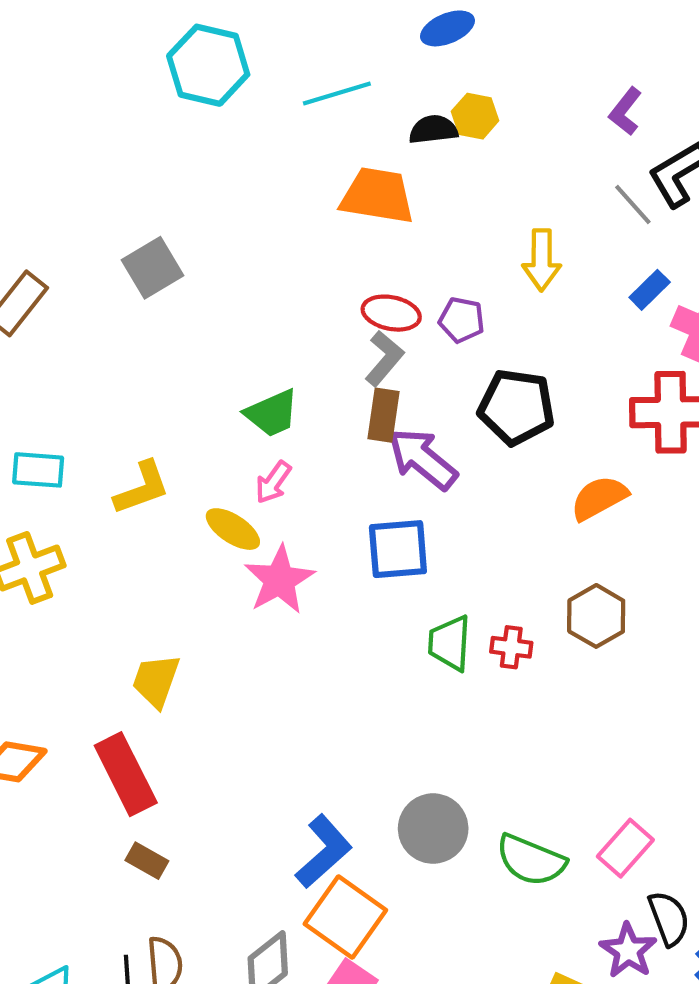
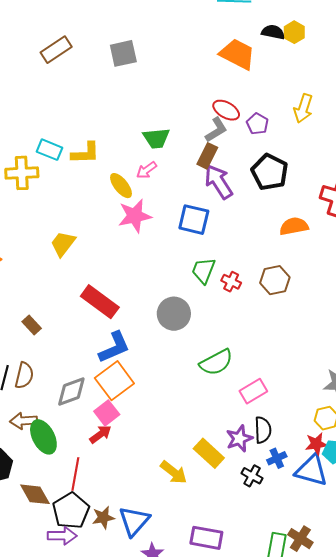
cyan rectangle: (38, 470) -> (49, 150), moved
red rectangle: (126, 774) -> (100, 302), moved, turned -45
gray circle: (433, 829) -> (174, 314), moved
green semicircle: (531, 860) -> (216, 362), moved, turned -68

